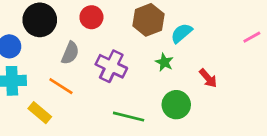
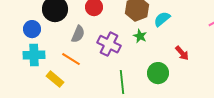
green star: (164, 62) -> (140, 36), moved
green line: (129, 117) -> (122, 82), turned 70

